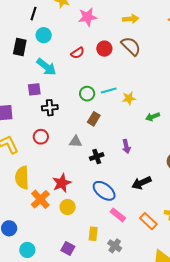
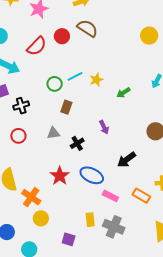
red semicircle: (78, 53) -> (37, 46), size x1.5
red star: (62, 183) -> (60, 176), moved
yellow circle: (68, 207) -> (41, 218), moved
gray cross: (115, 246) -> (114, 227), size x1.5

